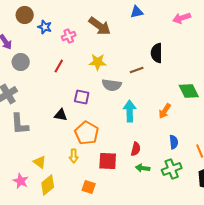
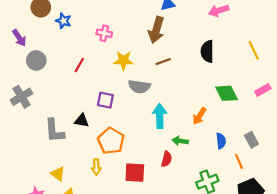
brown arrow: (100, 26) -> (156, 30), moved, turned 70
pink cross: (69, 36) -> (104, 33), moved, turned 32
black semicircle: (157, 53) -> (207, 51), moved
brown line: (137, 70) -> (163, 62), moved
gray L-shape: (20, 124) -> (54, 131), moved
blue semicircle: (174, 142) -> (221, 141), moved
green arrow: (143, 168) -> (180, 141), moved

